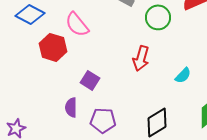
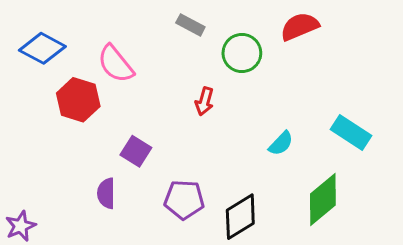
red arrow: (141, 58) -> (204, 101), moved, size x0.7
purple pentagon: (103, 120) -> (184, 200), moved

